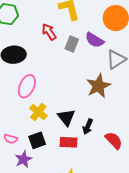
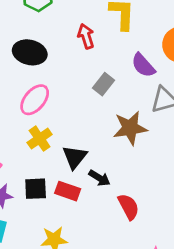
gray rectangle: (72, 44) -> (103, 84), moved
black arrow: (88, 127) -> (99, 178), turned -98
black square: (37, 140) -> (36, 189), moved

